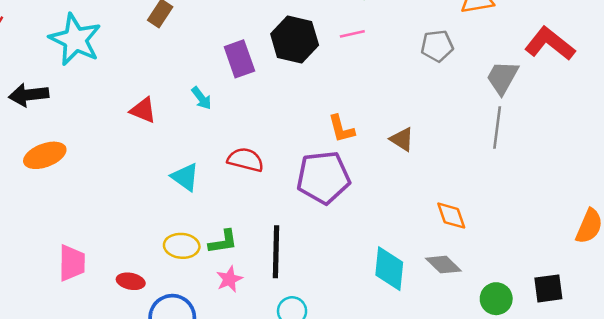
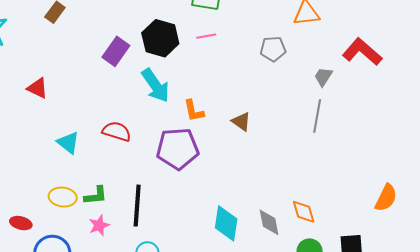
purple rectangle: (239, 59) -> (116, 51), turned 52
gray trapezoid: (502, 78) -> (323, 77), size x0.7
cyan arrow: (201, 98) -> (156, 86), moved, size x1.8
orange diamond: (451, 216) -> (304, 212), moved
gray diamond: (443, 265) -> (269, 222), turned 32

